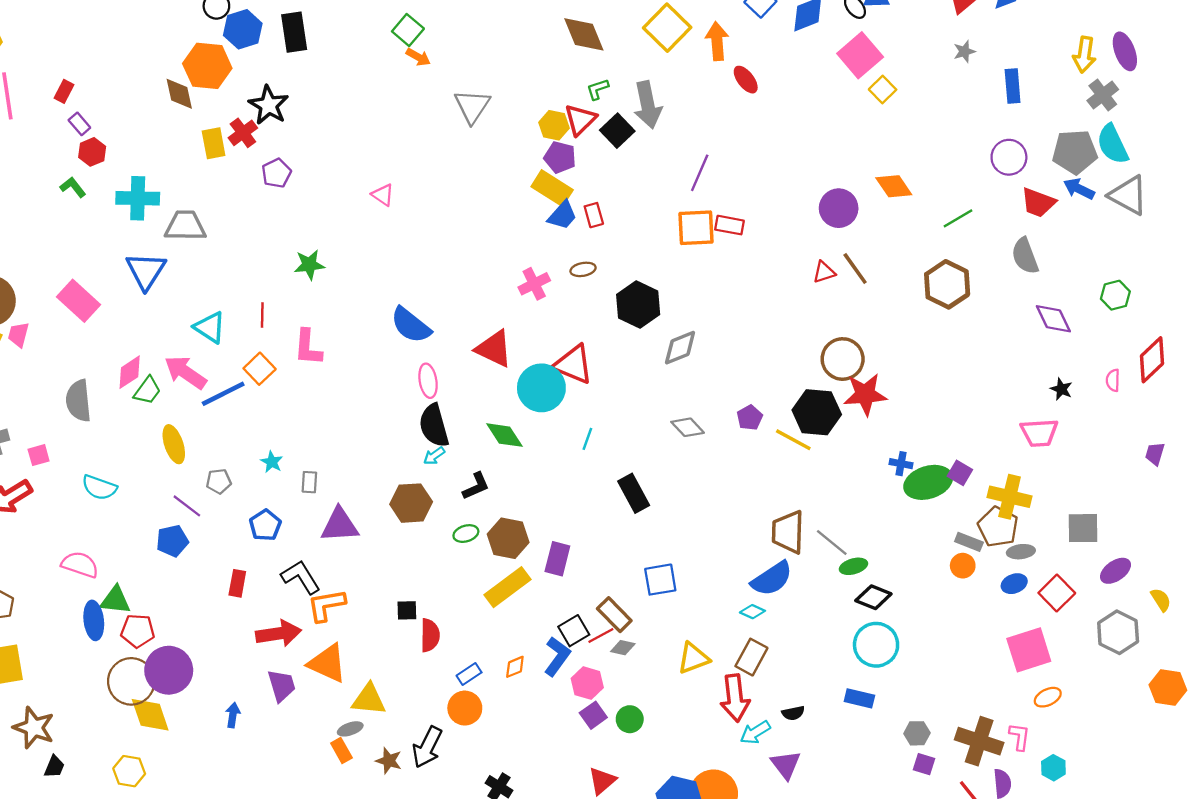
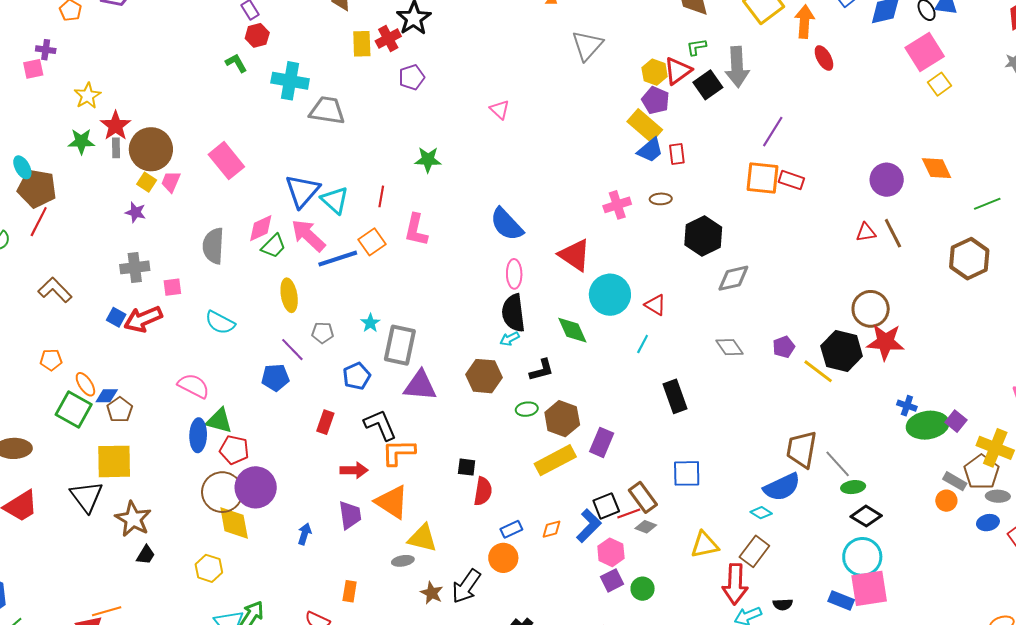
blue triangle: (146, 271) -> (302, 191), moved
red triangle: (573, 364) -> (655, 305), moved, size x0.6
gray rectangle: (309, 482) -> (400, 345), size x2.0
red arrow: (279, 633) -> (354, 470), size x0.7
pink square: (1029, 650) -> (869, 588), moved
orange rectangle: (341, 751) -> (350, 591), moved, turned 30

